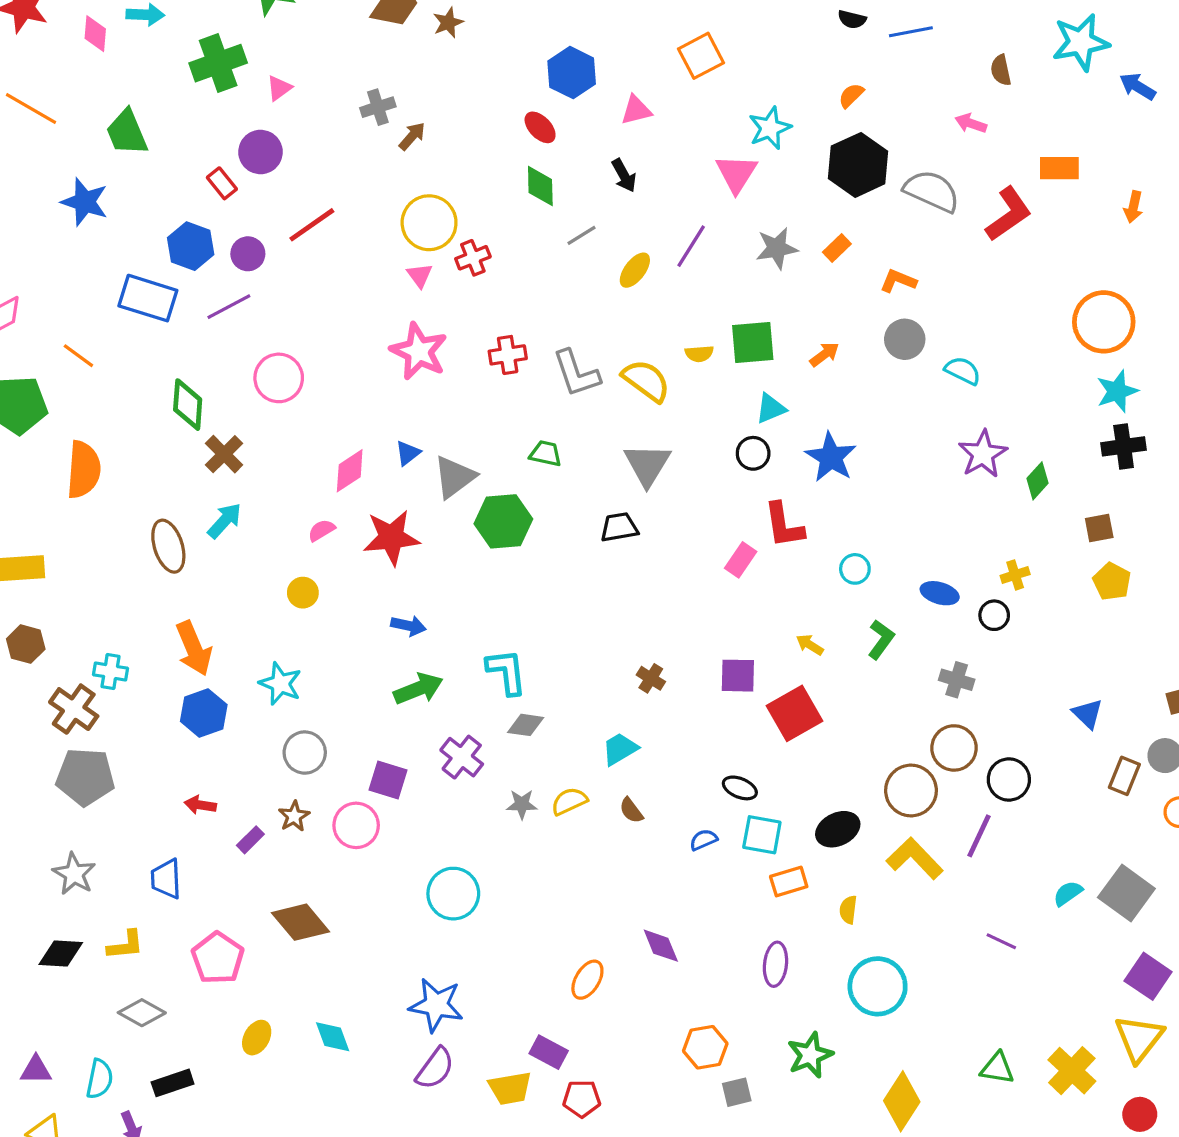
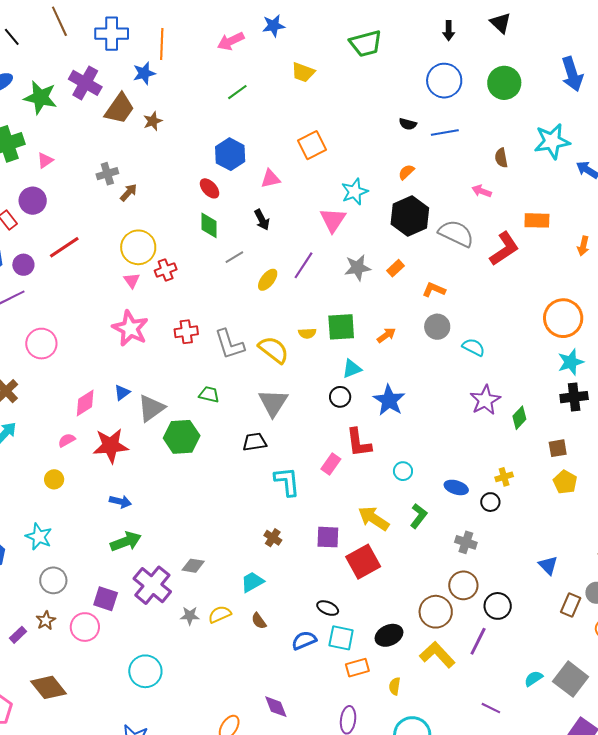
yellow arrow: (810, 645) -> (374, 518), size x1.8
cyan L-shape: (507, 672) -> (287, 482), moved
purple cross: (462, 757) -> (152, 585), size x1.4
blue semicircle: (703, 840) -> (304, 640), size x1.4

